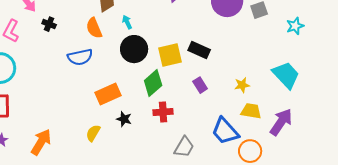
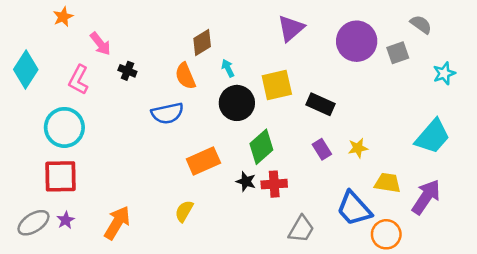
yellow square: (170, 55) -> (277, 85), moved
cyan trapezoid: (286, 75) -> (433, 136), turned 84
yellow star: (242, 85) -> (358, 148), moved
black star: (124, 119) -> (246, 182), moved

